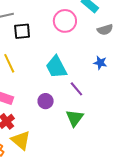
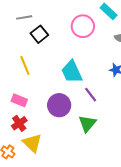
black square: (22, 31) -> (39, 34), turned -36
purple circle: (46, 101) -> (59, 105), size x1.5

